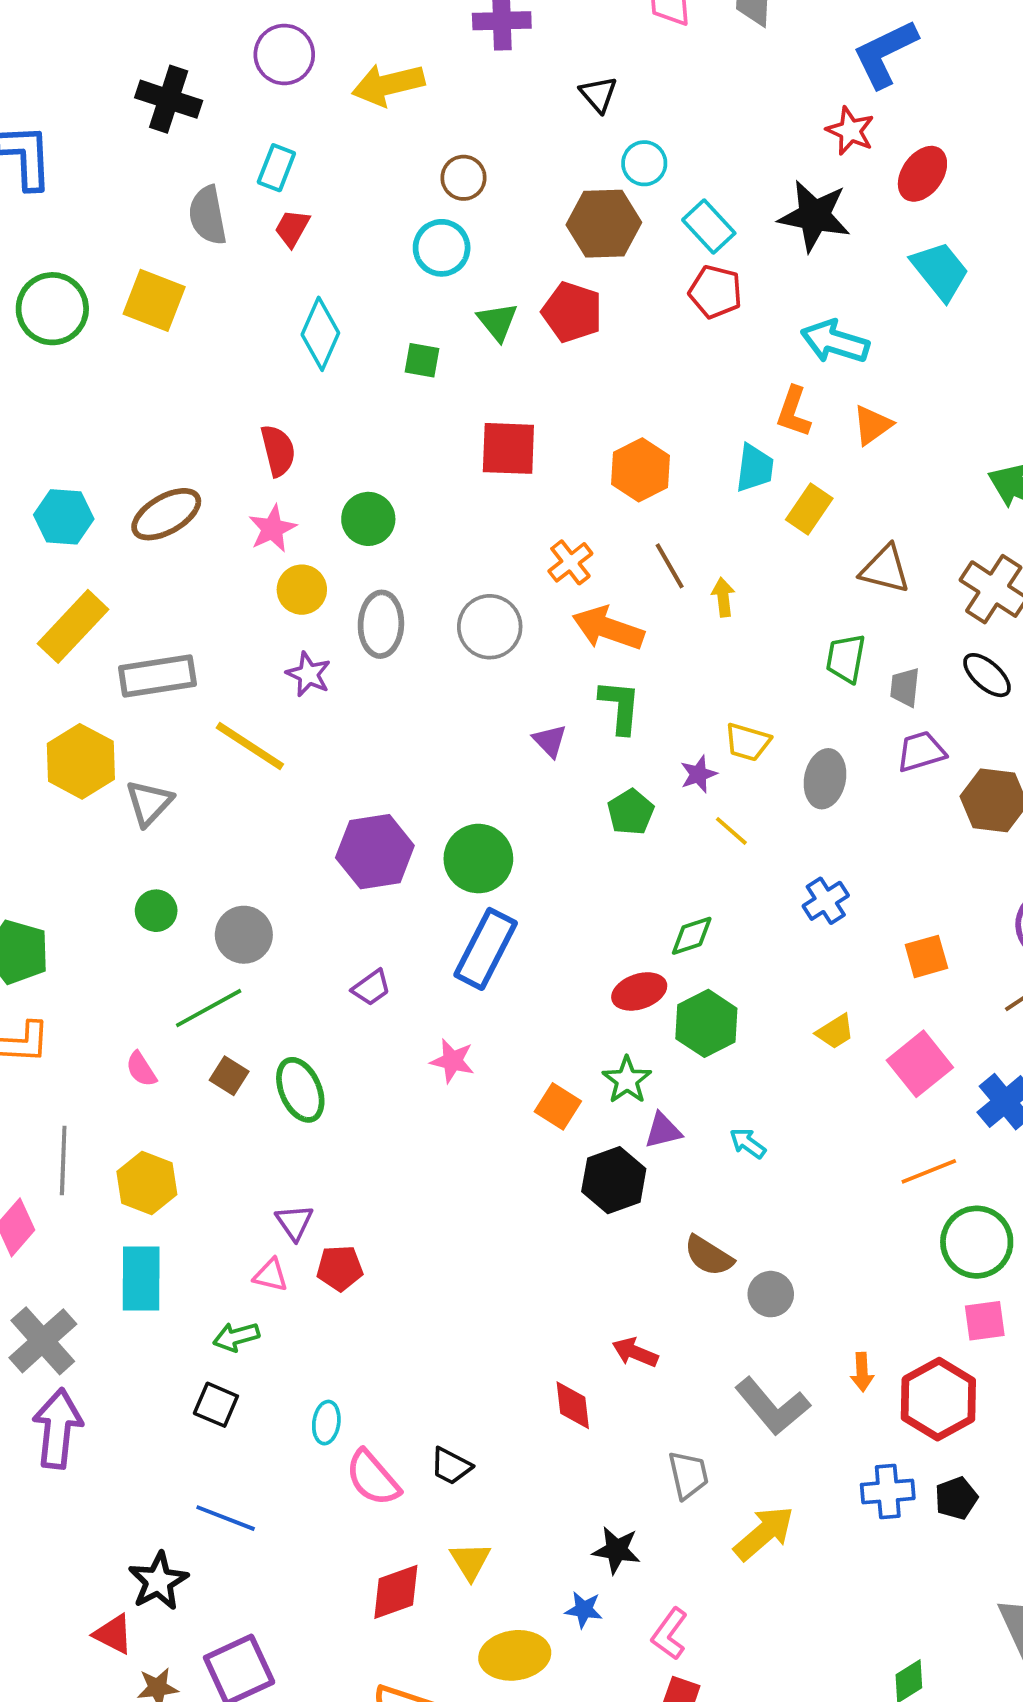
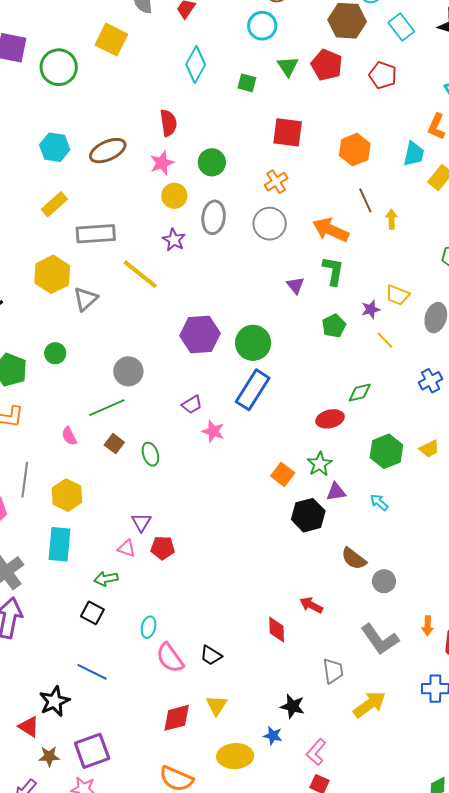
red pentagon: (715, 292) -> (383, 75), moved
green circle: (52, 309) -> (59, 67), moved
orange cross: (570, 562) -> (276, 182), moved
yellow rectangle: (73, 626) -> (54, 204), size x0.7
green circle: (156, 911) -> (55, 353), moved
green hexagon: (706, 1023) -> (386, 451), moved
pink star: (452, 1061) -> (213, 431), moved
green ellipse: (300, 1090) -> (150, 454), size x0.7

